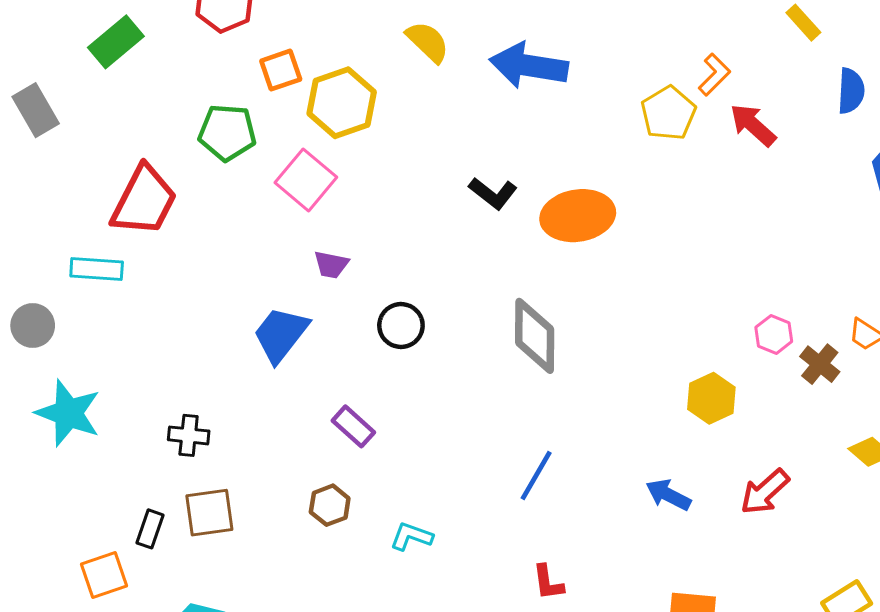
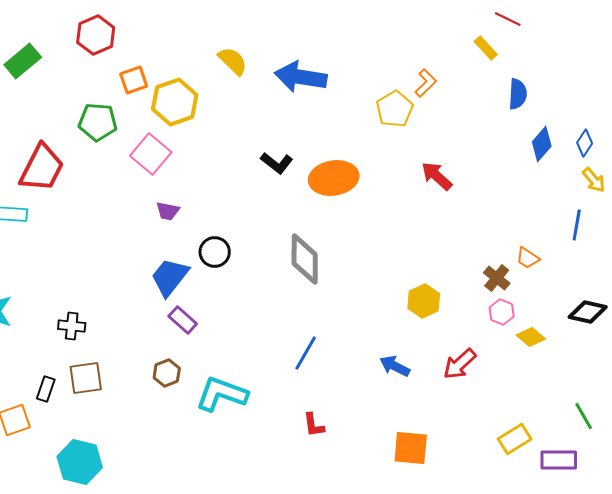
red arrow: (753, 125) -> (437, 176), moved
blue trapezoid: (281, 334) -> (170, 277), moved
pink hexagon: (774, 334) -> (502, 312), moved
cyan L-shape: (411, 536) -> (222, 394), size x1.8

